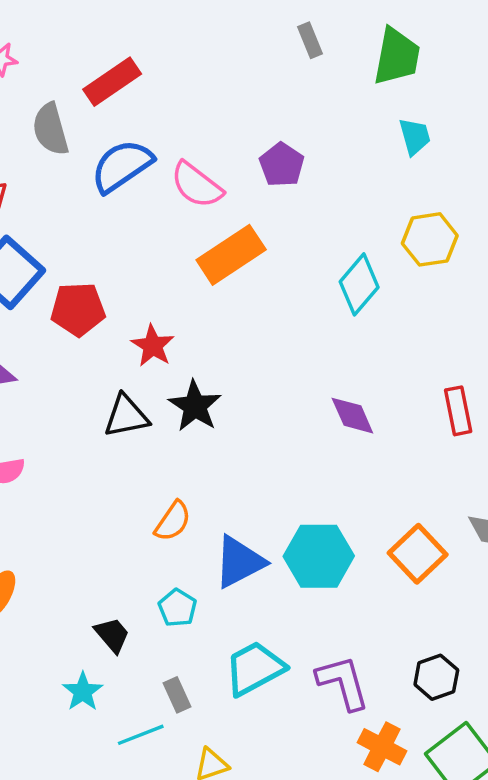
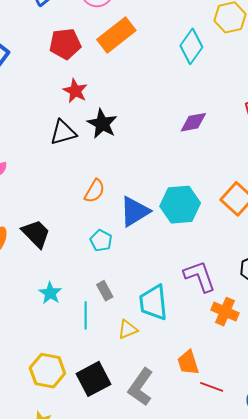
red pentagon: (78, 309) -> (65, 44), moved
purple diamond: (352, 416) -> (193, 122), turned -72
black trapezoid: (112, 635) -> (36, 234), moved, size x1.4
cyan trapezoid: (255, 668) -> (153, 303), moved, turned -63
cyan line: (141, 735) -> (86, 315), turned -64

